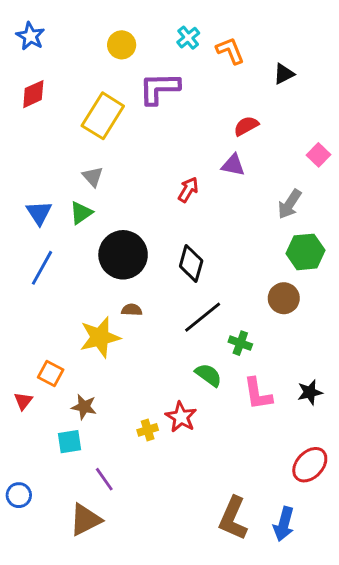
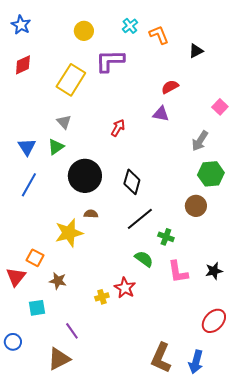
red arrow: (188, 190) -> (118, 128), moved
red triangle: (23, 401) -> (16, 277), size x1.5
cyan square: (69, 442) -> (37, 308), moved

